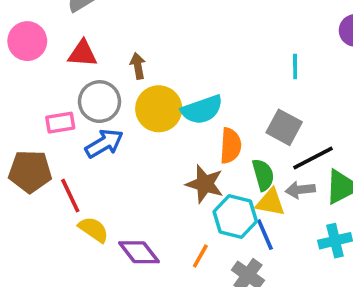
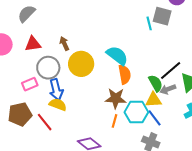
cyan semicircle: (202, 110) -> (117, 55), moved, turned -110
gray square: (284, 127) -> (162, 16), moved
blue arrow: (104, 143) -> (56, 90), turned 120
green semicircle: (263, 175) -> (156, 83), moved
yellow semicircle: (93, 230) -> (58, 105), moved
orange line: (200, 256) -> (115, 121), moved

